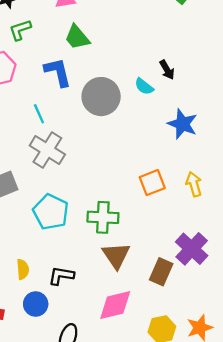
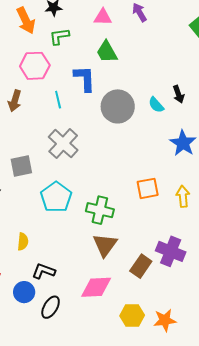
cyan line: (39, 114) -> (58, 100), moved
purple cross: (192, 249) -> (171, 251), turned -32
black L-shape: (61, 276) -> (44, 271), moved
blue circle: (36, 304) -> (24, 292), moved

